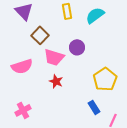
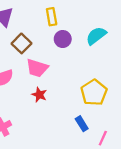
cyan semicircle: (95, 15) -> (96, 36), moved
purple circle: (77, 47) -> (63, 39), moved

